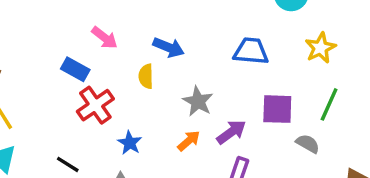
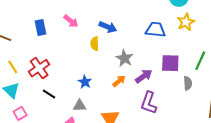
yellow star: (320, 48) -> (186, 22), moved
blue rectangle: (75, 69) -> (40, 28), moved, turned 49
red cross: (95, 105) -> (39, 68), moved
gray semicircle: (308, 144) -> (188, 83), turned 56

